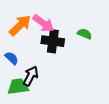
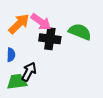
green semicircle: (84, 34) -> (80, 32), size x1.6
blue semicircle: (12, 58) -> (11, 55), turned 48

